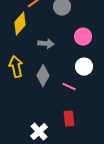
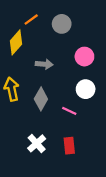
white cross: (39, 132) -> (37, 143), moved

